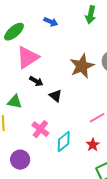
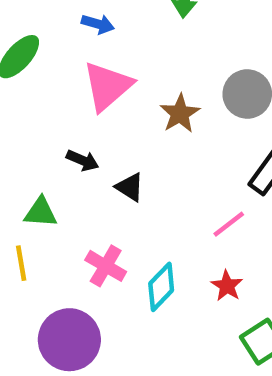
pink triangle: (28, 57) -> (107, 86), moved
brown star: (82, 66) -> (180, 114), size x0.7
purple circle: (20, 160) -> (69, 340), size x1.4

